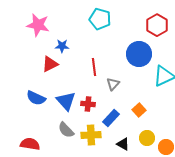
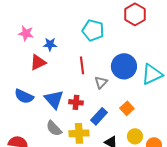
cyan pentagon: (100, 19) -> (93, 30), moved
pink star: (38, 25) -> (26, 33), moved, size x0.7
red hexagon: (157, 25) -> (135, 14), moved
blue circle: (139, 54) -> (124, 66), moved

